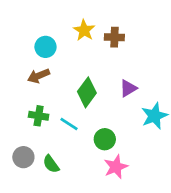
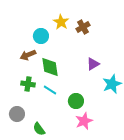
brown cross: (114, 37) -> (83, 27), turned -32
cyan circle: (45, 47) -> (41, 36), moved
green diamond: (87, 92) -> (50, 67), moved, turned -45
green semicircle: (51, 164) -> (39, 129), moved

